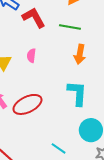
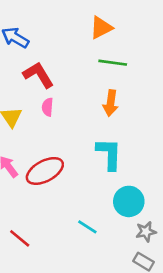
red L-shape: (34, 18) -> (38, 75), moved
green line: (70, 27) -> (113, 63), moved

